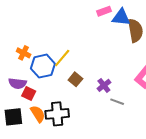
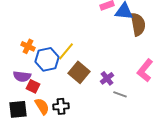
brown square: (75, 79) -> (79, 72), size x1.5
black cross: (57, 114) -> (61, 106), size x0.7

